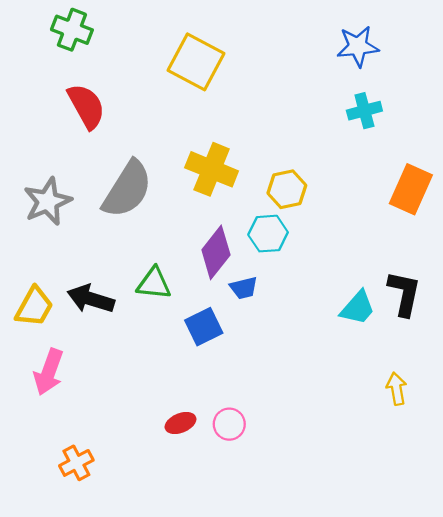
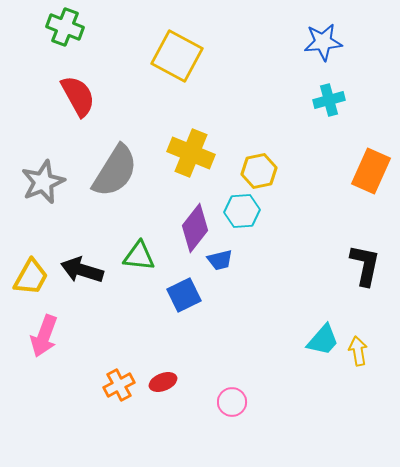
cyan trapezoid: (358, 308) -> (323, 340), moved
pink circle: (229, 424) -> (232, 402), moved
orange cross: (76, 463) -> (119, 385), moved

